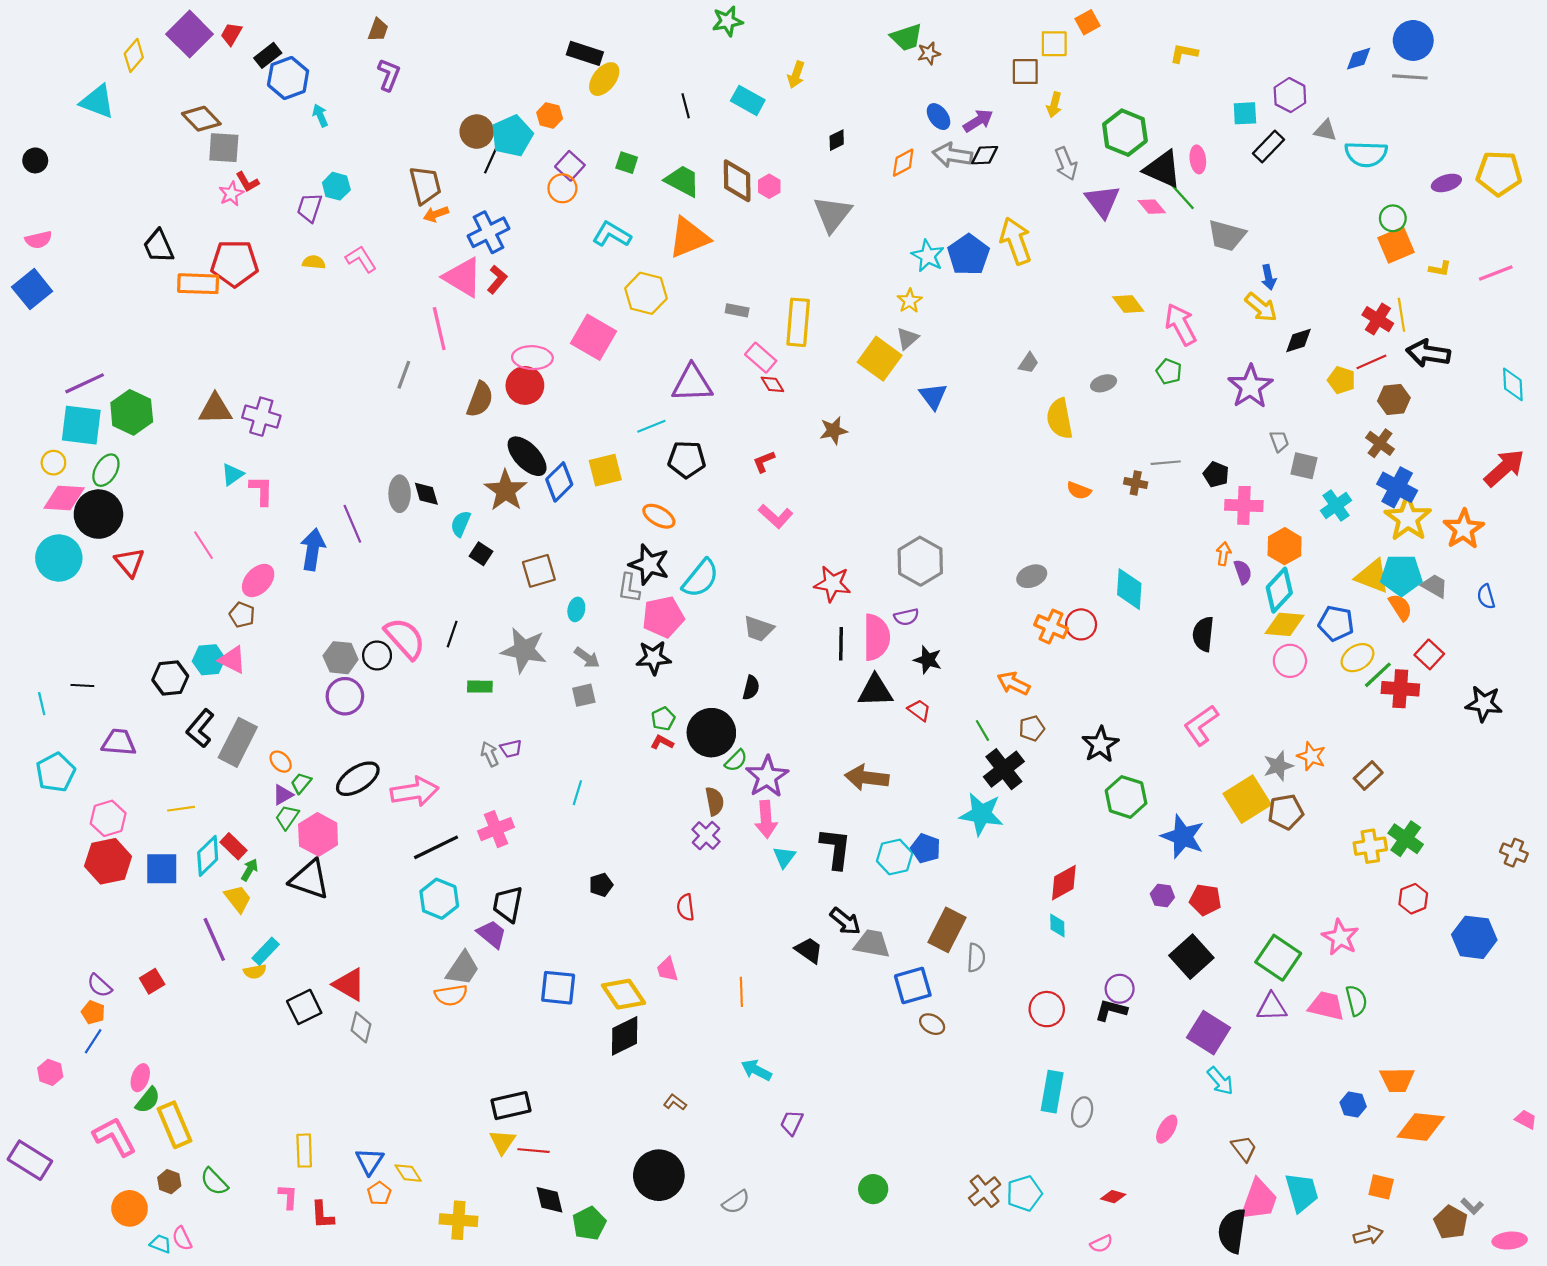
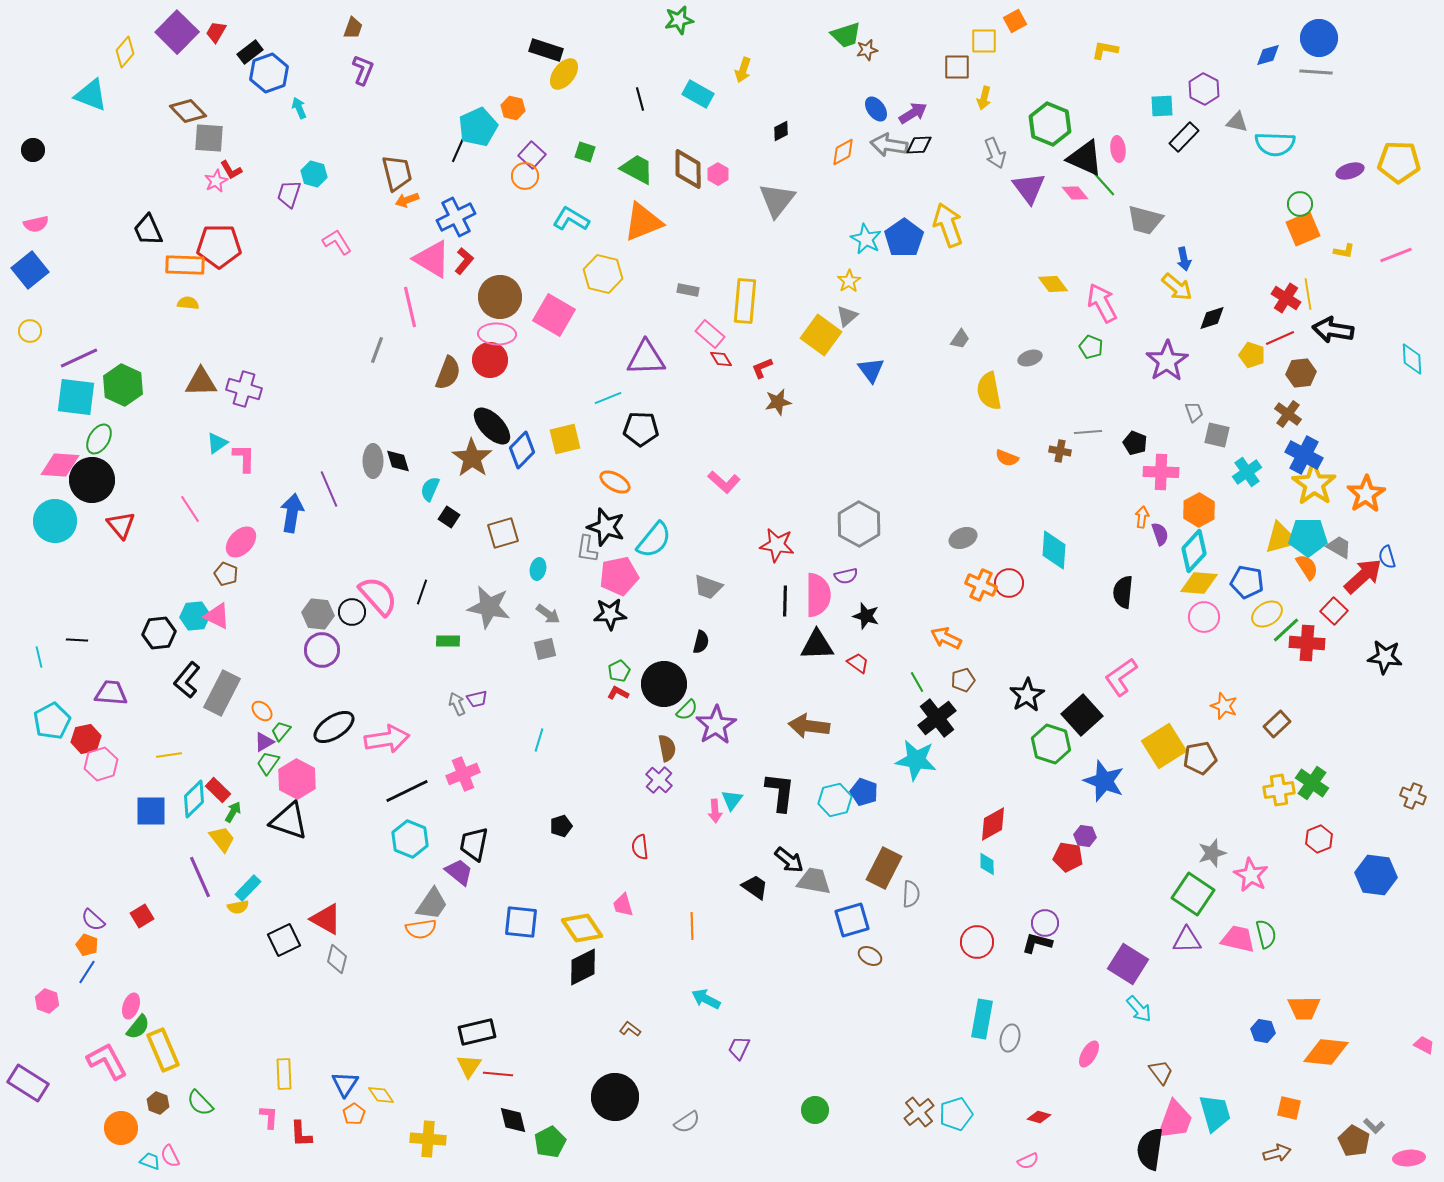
brown circle: (477, 132) -> (500, 297), moved, size x1.4
yellow semicircle: (314, 262) -> (188, 303), moved
red L-shape: (764, 462) -> (762, 368), moved
yellow circle: (53, 463) -> (30, 331), moved
red arrow: (1504, 468) -> (1363, 576), moved
yellow triangle: (1372, 576) -> (1281, 538), turned -36
gray star: (1278, 766) -> (1212, 853), moved
pink arrow: (766, 819) -> (715, 811), moved, size x0.7
red hexagon: (108, 861) -> (86, 739), moved, size x0.7
red pentagon: (1205, 900) -> (1068, 857), moved
black square: (1191, 957) -> (1082, 715), moved

